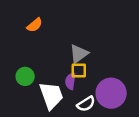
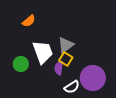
yellow square: (79, 70) -> (66, 59), turned 32
white trapezoid: (51, 96) -> (43, 52), moved

